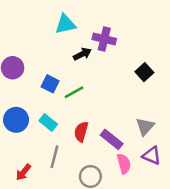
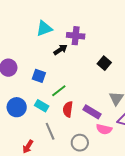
black square: (144, 72) -> (104, 63), moved
green line: (74, 92) -> (59, 91), moved
gray line: (54, 157) -> (50, 131), turned -30
pink semicircle: (124, 164) -> (104, 129), turned 126

